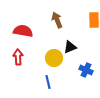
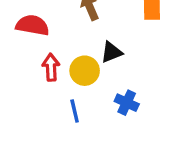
red arrow: (18, 57) -> (51, 67), moved
blue cross: (86, 70) -> (127, 103), moved

